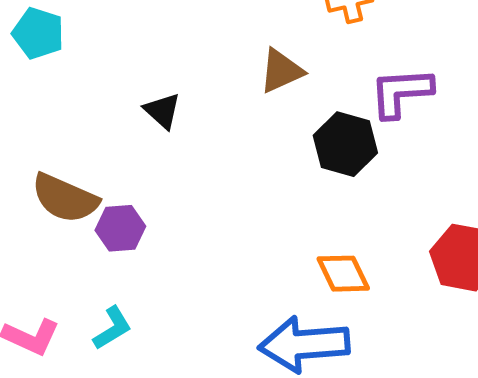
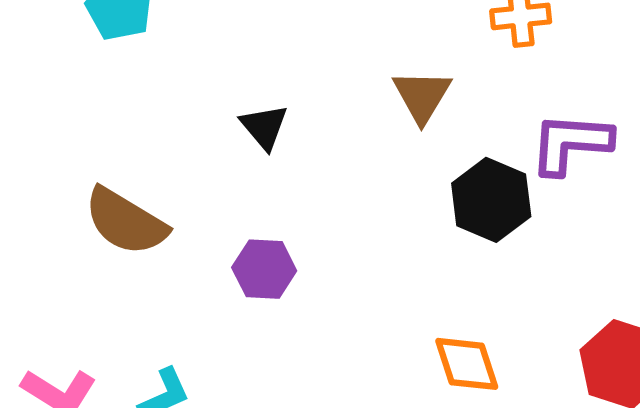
brown triangle: (281, 71) -> (422, 96), turned -42
purple hexagon: (120, 228) -> (264, 269), moved

